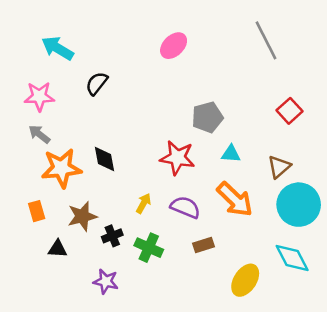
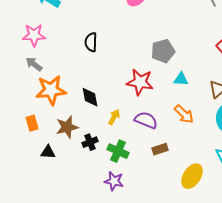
black semicircle: (97, 83) -> (91, 42), moved, turned -36
black diamond: (104, 159) -> (90, 97), moved
orange arrow: (235, 199) -> (184, 114), size x0.7
purple star: (106, 281) -> (114, 181), moved

